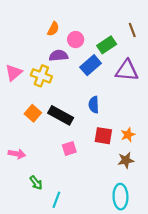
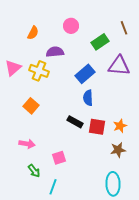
orange semicircle: (53, 29) -> (33, 33), moved
pink circle: (76, 40) -> (71, 26), moved
blue rectangle: (91, 65) -> (85, 74), moved
black rectangle: (61, 115) -> (75, 122), moved, size x0.7
pink square: (69, 148) -> (59, 158), moved
pink arrow: (17, 154) -> (27, 144), moved

